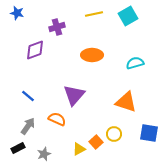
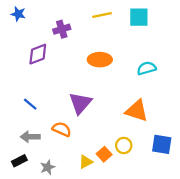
cyan square: (128, 16) -> (139, 17), turned 30
gray arrow: (28, 126) -> (30, 137), turned -126

